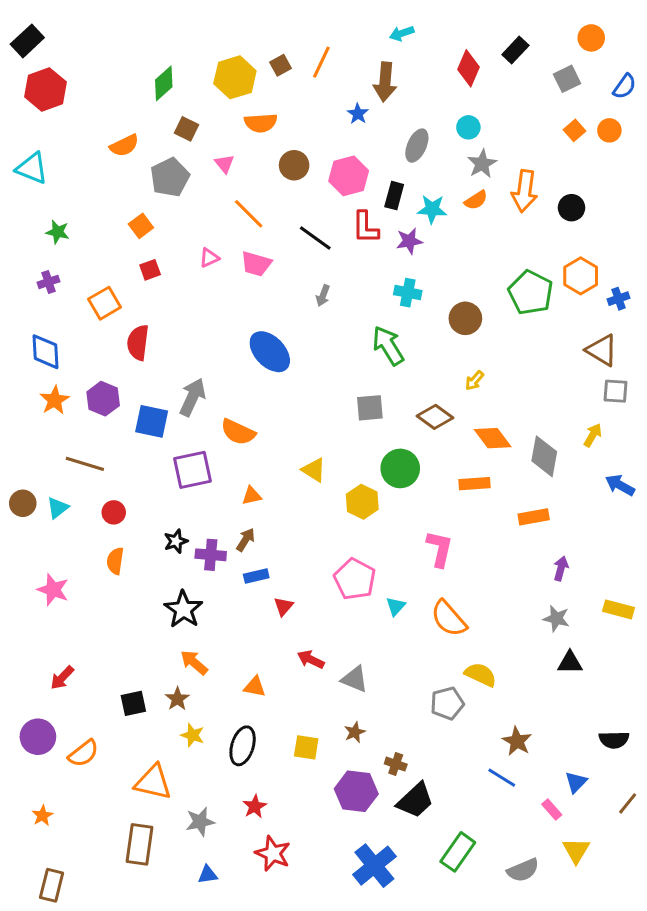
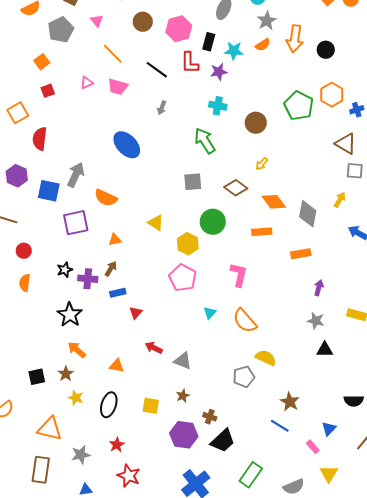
pink pentagon: (355, 579) -> (183, 278), moved

